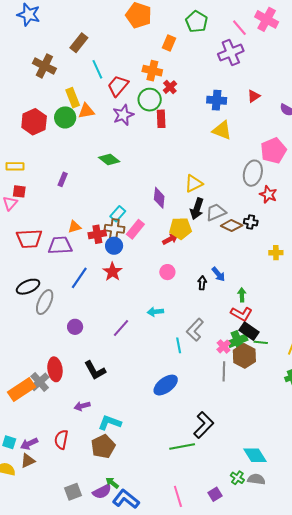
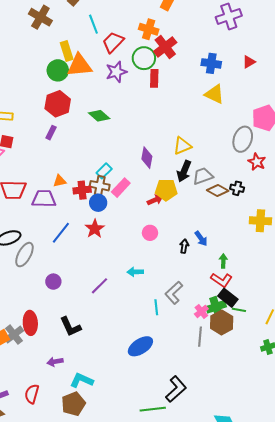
red cross: (170, 87) -> (165, 47), size x1.6
orange triangle: (86, 111) -> (79, 65), size x1.5
red hexagon: (34, 122) -> (58, 104), moved
yellow cross: (276, 253) -> (260, 221), size x1.5

